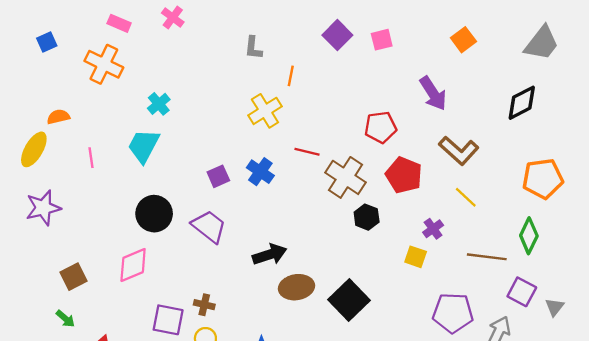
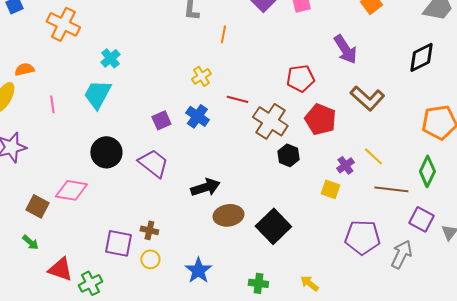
yellow cross: (265, 111) -> (201, 76), moved, size x0.7
yellow line: (466, 197) -> (373, 156), moved
pink diamond: (133, 265) -> (71, 190), moved, turned 32
brown square: (74, 277) -> (37, 206), turned -35

